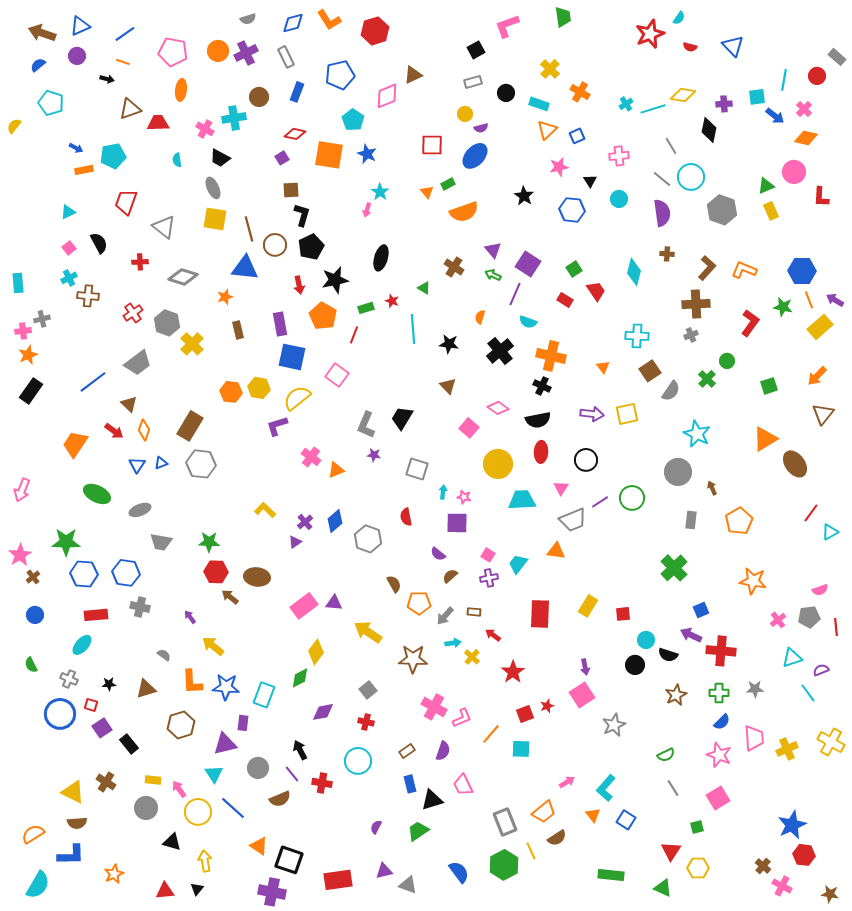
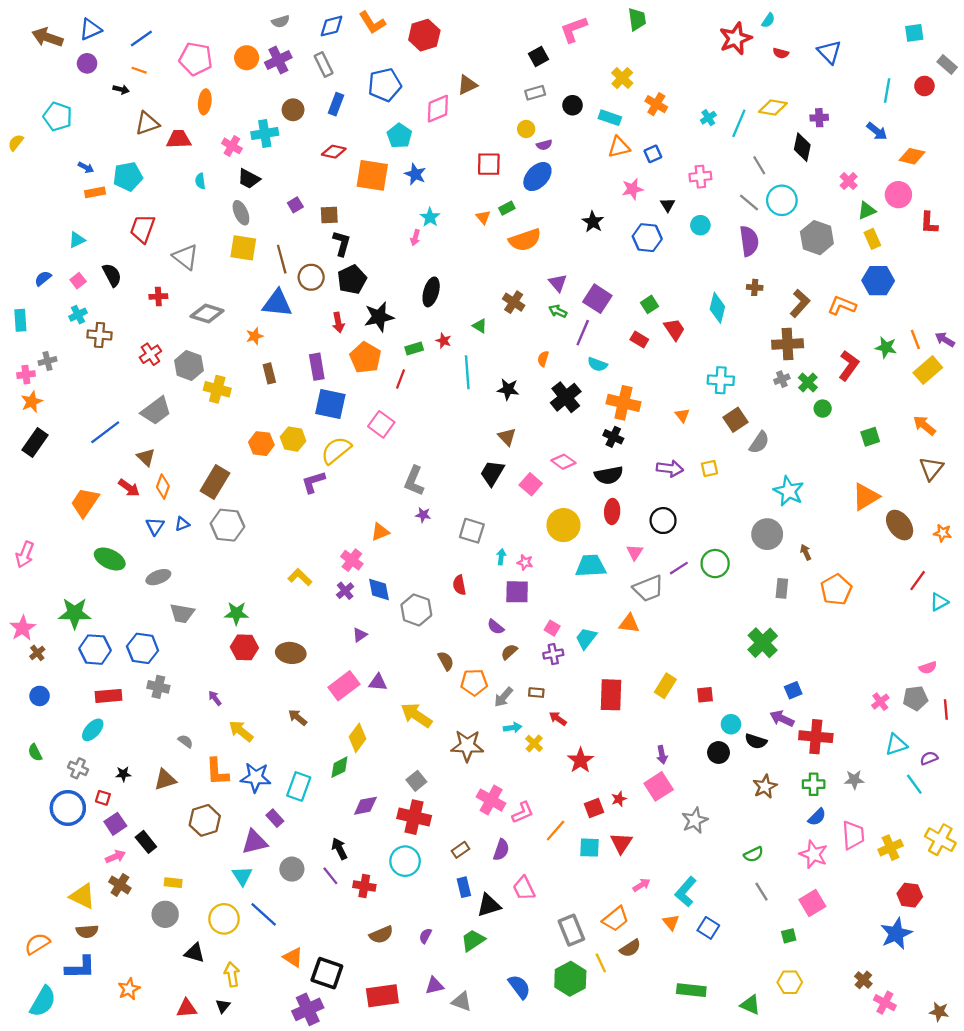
blue semicircle: (38, 65) -> (43, 278), moved
cyan square: (757, 97) -> (914, 33), moved
cyan line: (653, 109) -> (739, 123), turned -50
pink cross: (804, 109) -> (849, 181), moved
orange triangle: (547, 130) -> (619, 147), turned 30
purple square: (282, 158) -> (295, 205), moved
blue hexagon: (802, 271) -> (878, 281), moved
yellow cross: (192, 344) -> (217, 389), turned -30
orange arrow: (817, 376) -> (924, 425), turned 85
green cross: (707, 379) -> (808, 382), moved
yellow square: (627, 414) -> (709, 468), size x0.7
black trapezoid: (402, 418) -> (492, 473), moved
pink cross: (311, 457) -> (352, 560), moved
blue diamond: (335, 521) -> (379, 590), turned -60
purple triangle: (295, 542) -> (360, 635), moved
orange star: (753, 581) -> (943, 533), moved, size x0.6
brown arrow: (230, 597) -> (298, 717), moved
red cross: (366, 722) -> (414, 817), size x1.8
purple rectangle: (243, 723) -> (275, 818), turned -49
pink arrow: (179, 789) -> (115, 857), moved, turned 102
brown semicircle: (280, 799) -> (381, 935), moved
red triangle: (671, 851) -> (621, 843), moved
red hexagon: (804, 855) -> (910, 895), moved
purple cross: (272, 892) -> (308, 1009), turned -36

